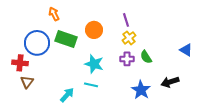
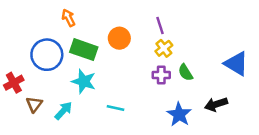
blue triangle: (186, 50) -> (236, 64), size x1.5
red cross: (20, 63) -> (14, 83), moved, turned -35
cyan star: (94, 64) -> (84, 81), moved
cyan arrow: (67, 95) -> (63, 111), moved

